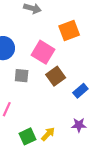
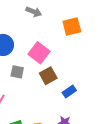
orange square: (69, 31) -> (72, 26), moved

